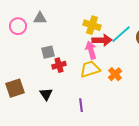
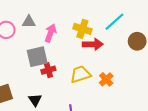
cyan line: (121, 34) -> (114, 22), moved
pink arrow: (91, 50) -> (51, 33), moved, turned 36
gray square: (48, 52) -> (37, 57), size x1.5

